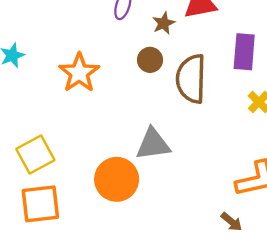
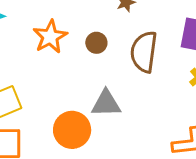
brown circle: (150, 60) -> (96, 43), moved

